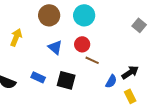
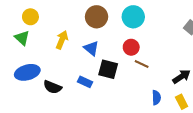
blue triangle: (55, 47) -> (91, 48), moved
black square: (66, 80) -> (108, 69), moved
blue semicircle: (111, 81) -> (156, 98), moved, turned -32

